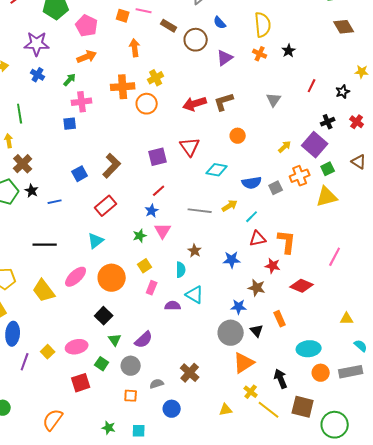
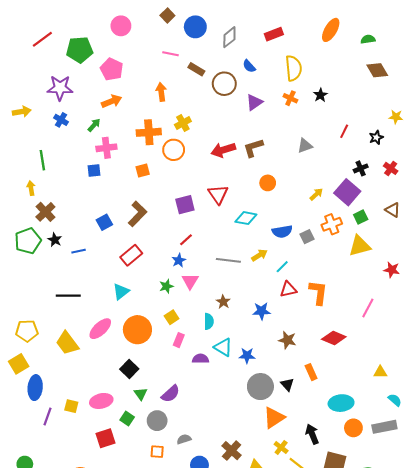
orange square: (123, 16) -> (143, 171), moved, turned -32
gray triangle: (274, 100) -> (305, 146), turned 35
red star: (273, 266) -> (392, 270), moved
blue star: (239, 307) -> (247, 356), moved
yellow square: (48, 352) -> (71, 406), turned -32
brown cross: (190, 373) -> (232, 451), moved

